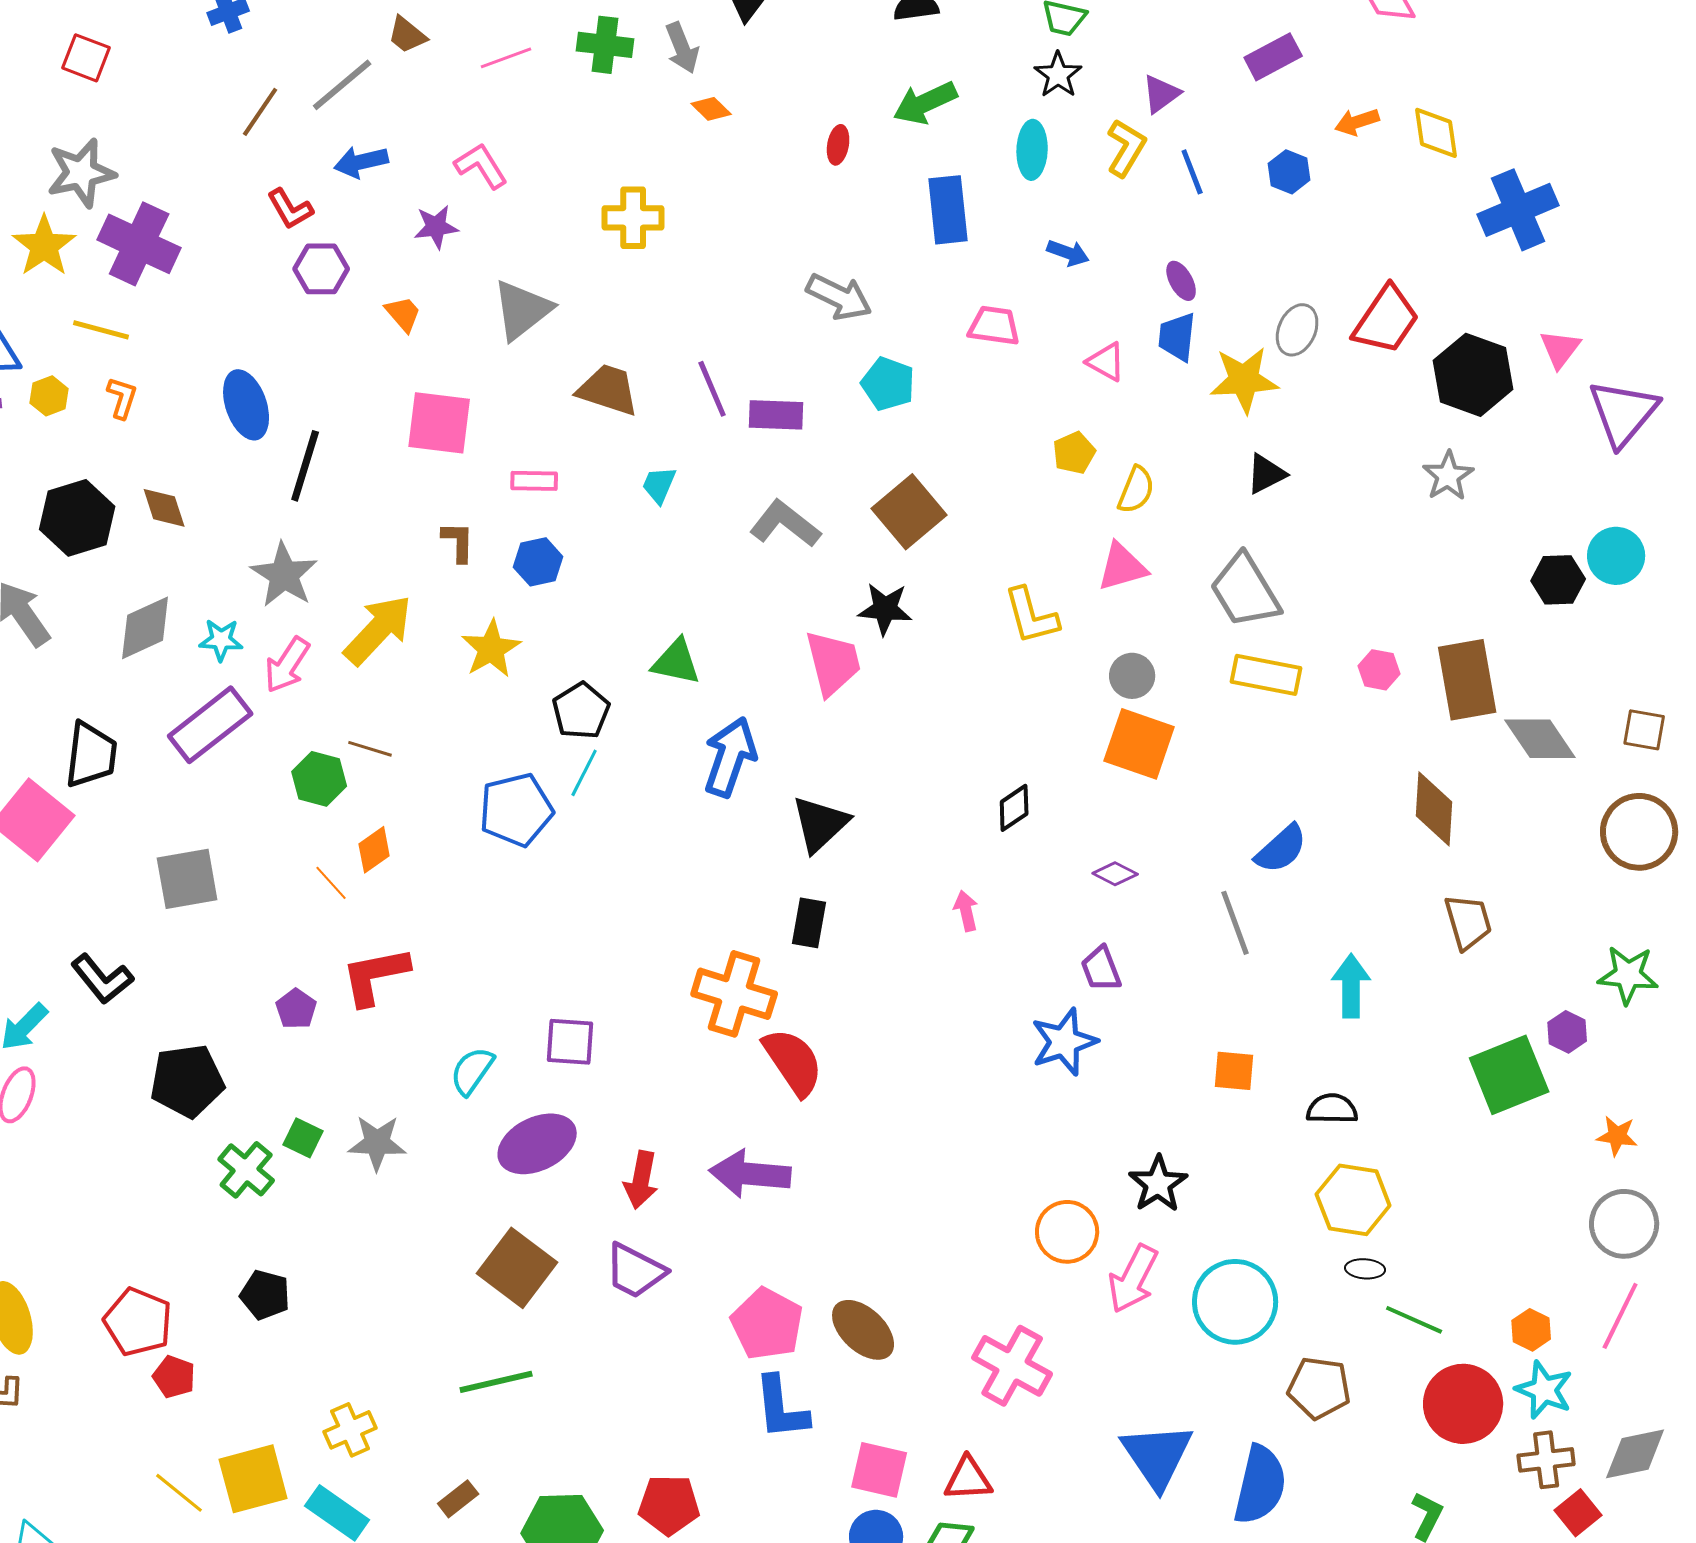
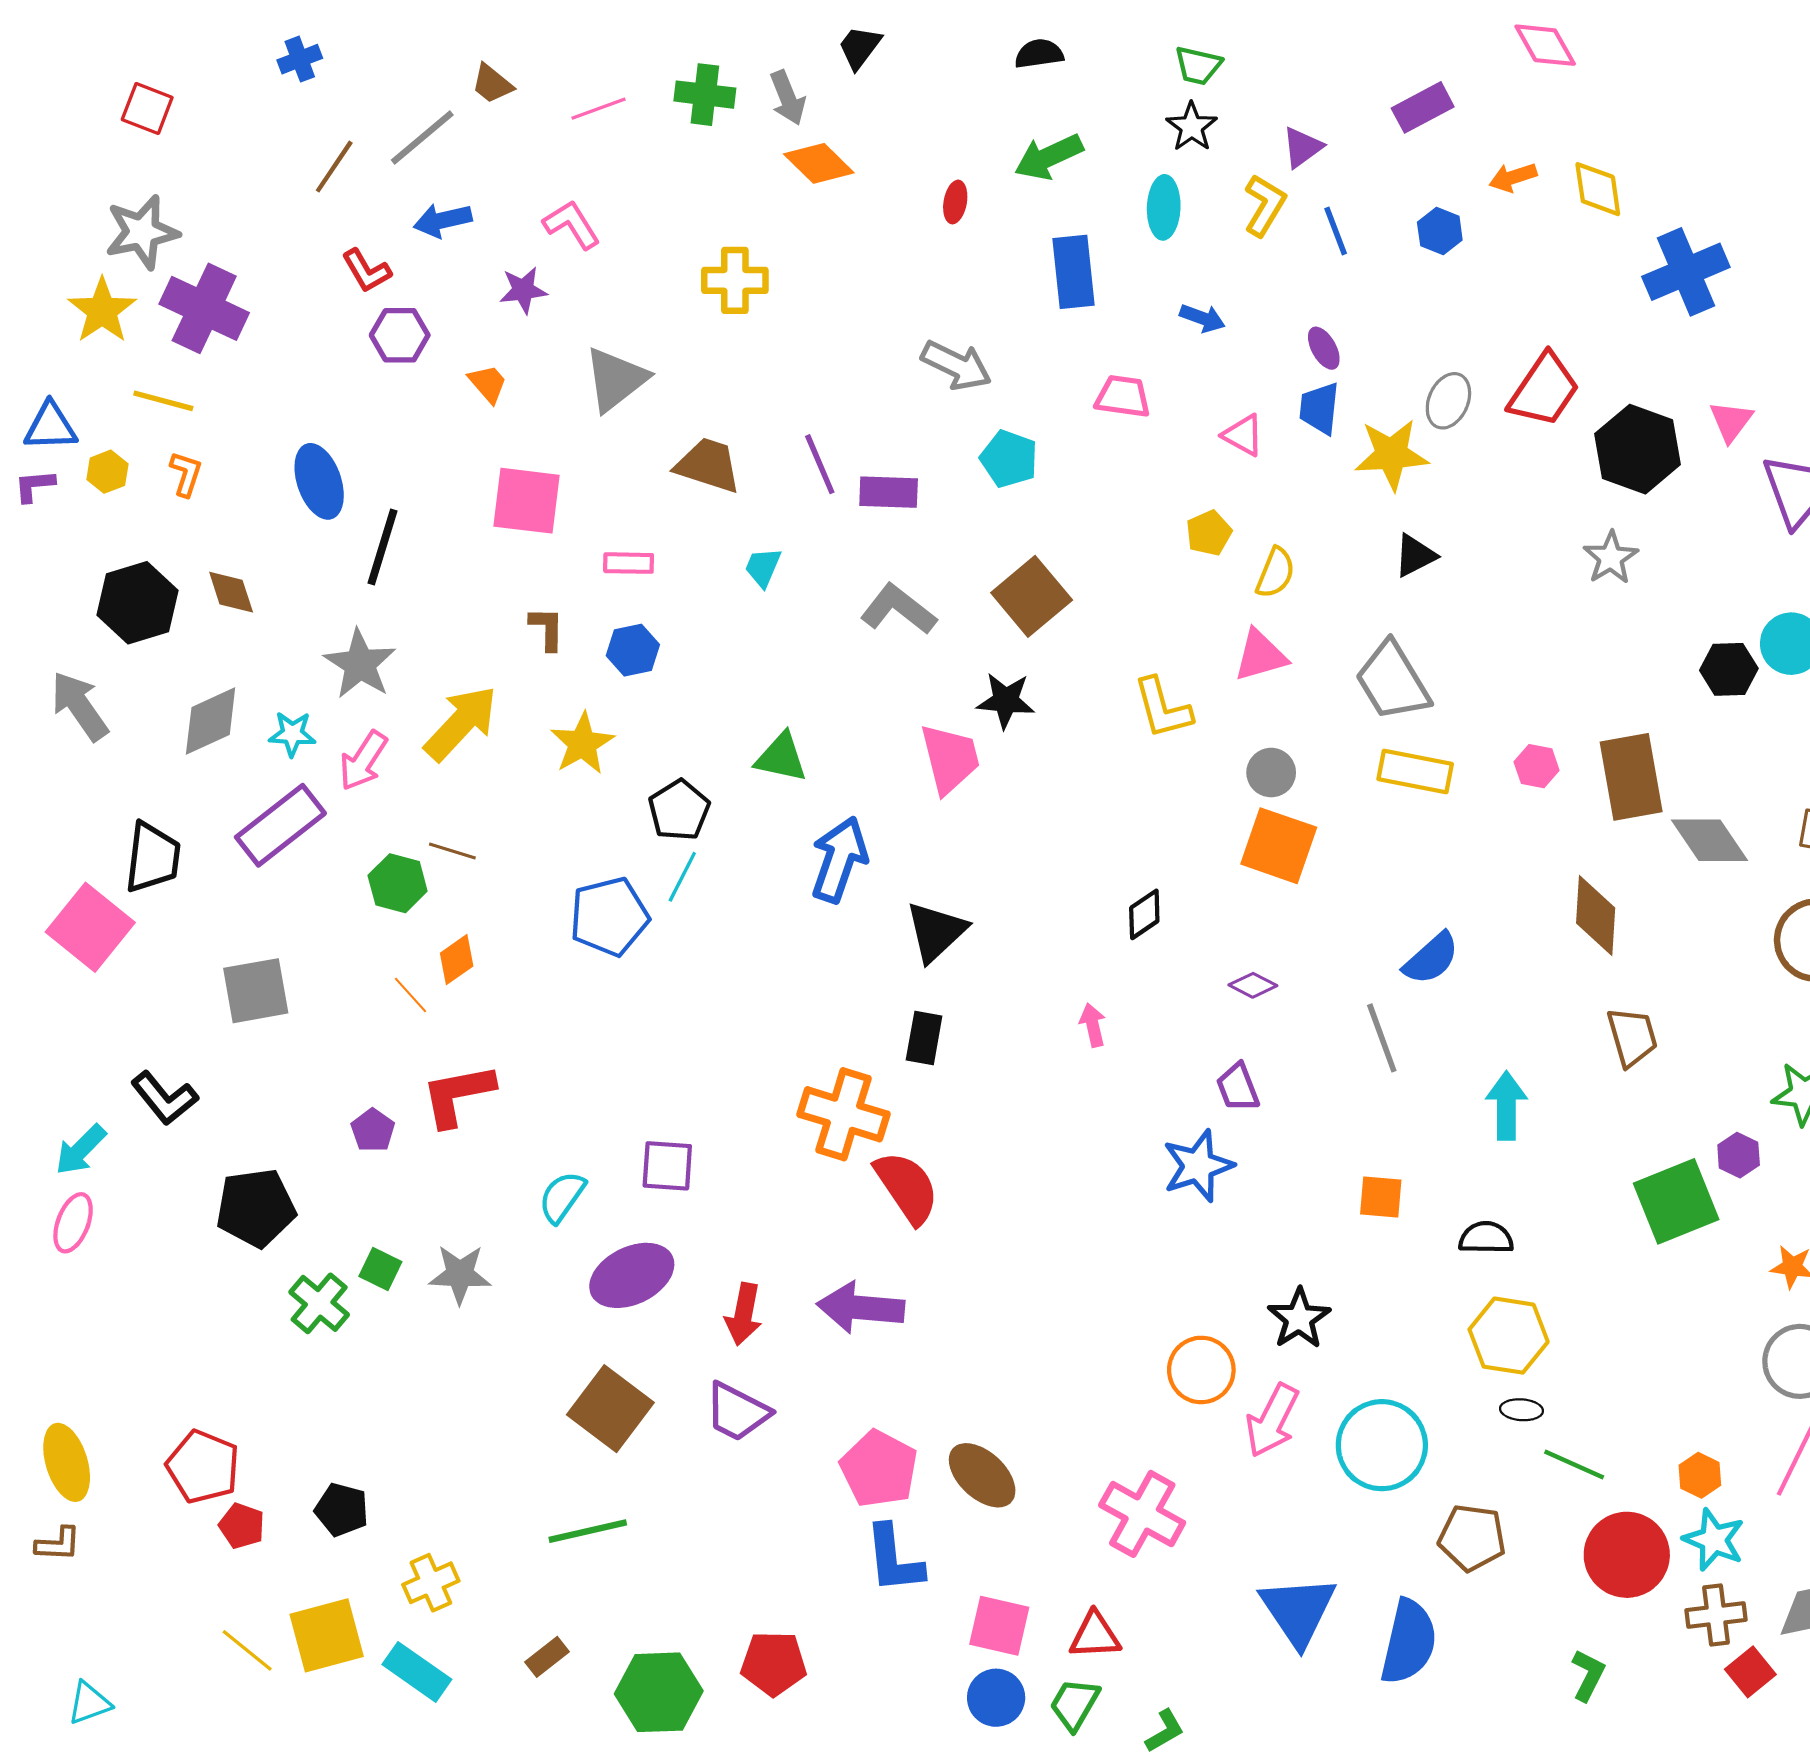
orange diamond: (711, 109) -> (819, 163), size x1.6
black pentagon: (265, 1295) -> (342, 1510), moved

